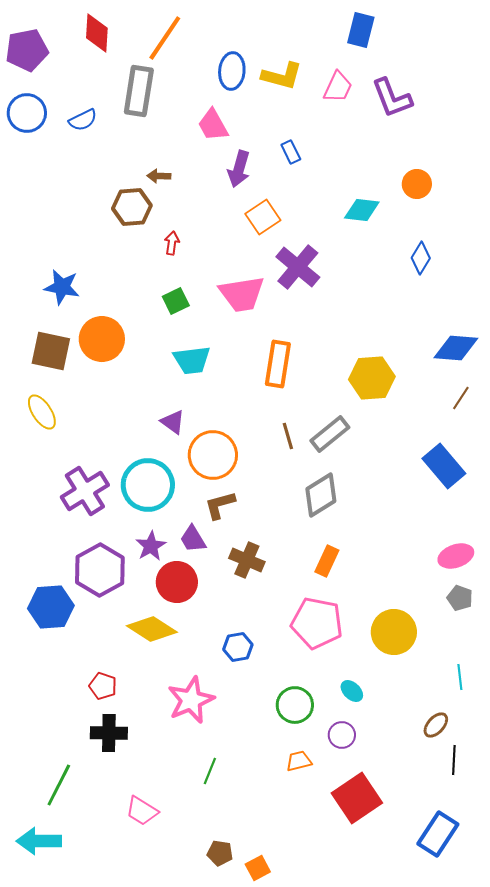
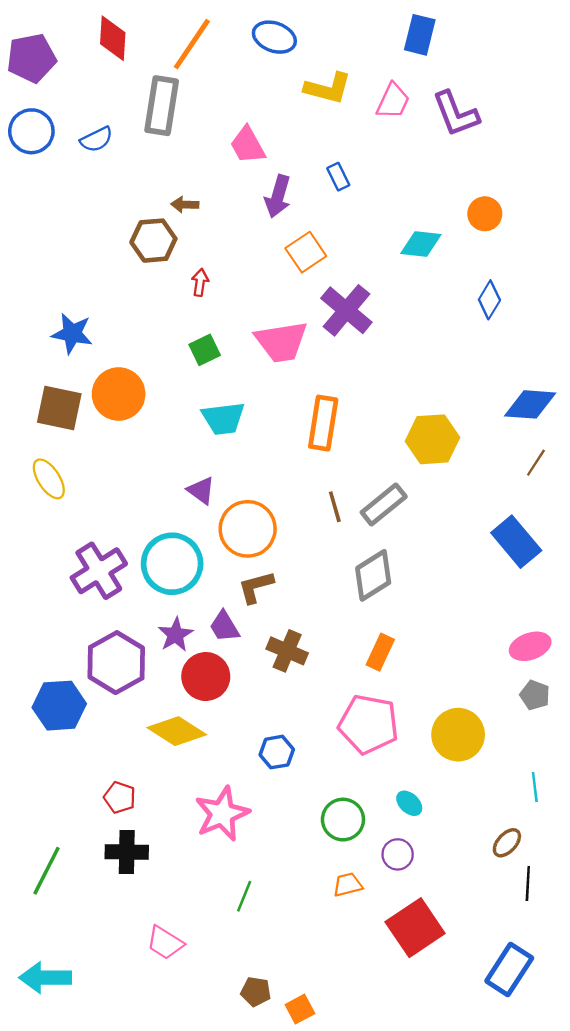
blue ellipse: (232, 71) -> (274, 37), moved, turned -75
green line: (59, 785) -> (47, 871), moved

